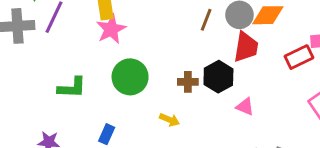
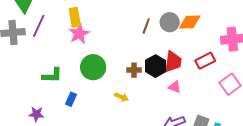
red trapezoid: (246, 47) -> (173, 62), moved
red rectangle: (299, 57) -> (205, 61), moved
blue rectangle: (107, 134) -> (71, 99), moved

